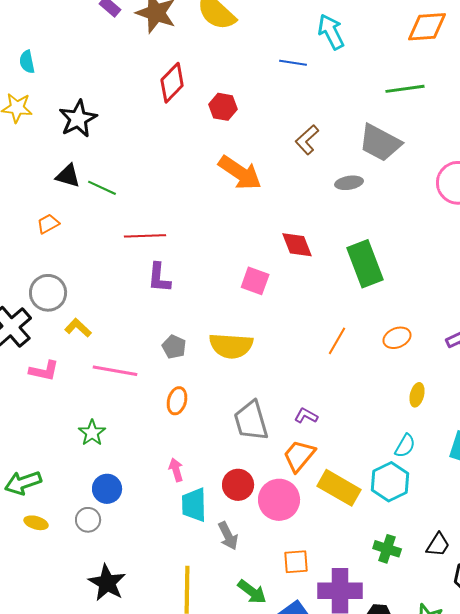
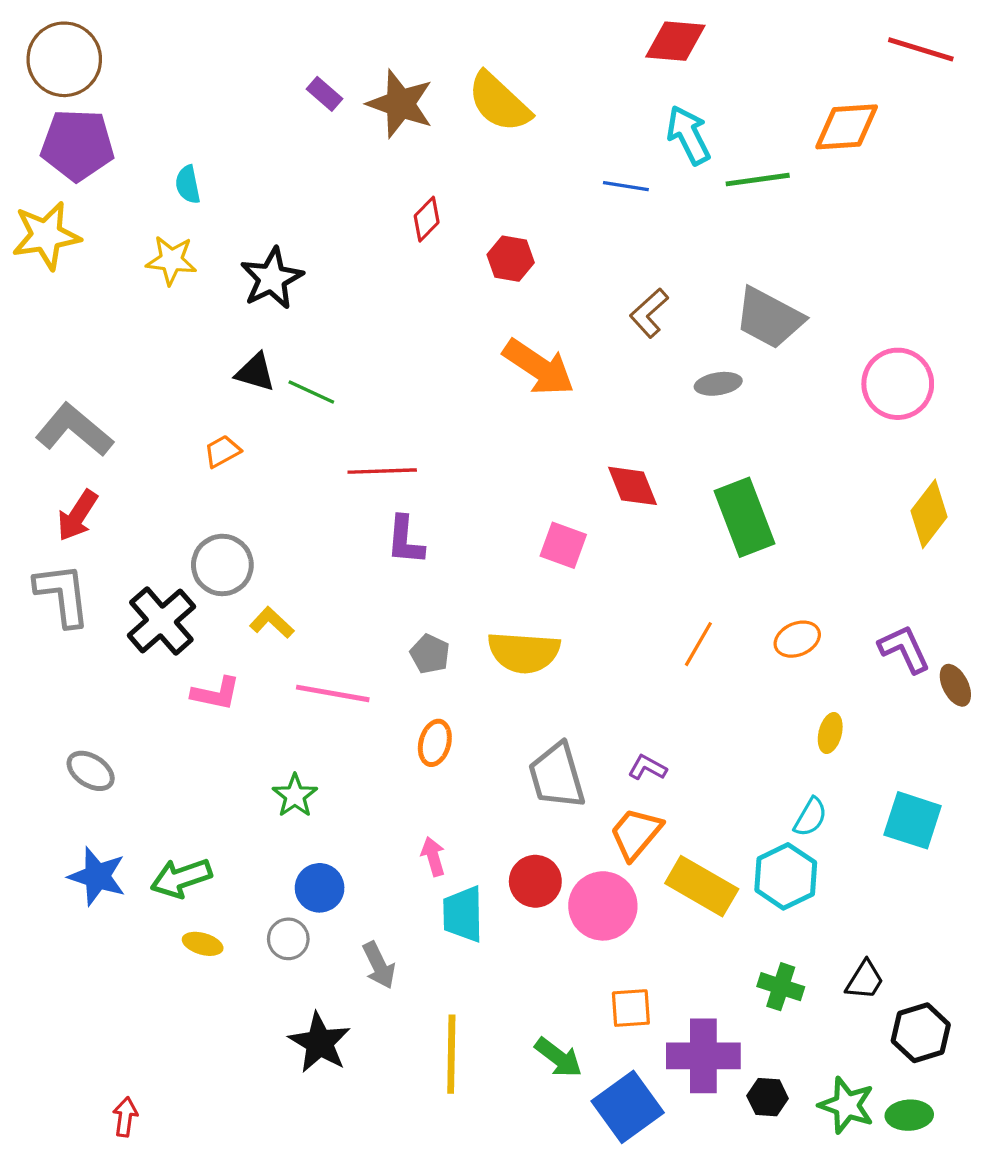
red diamond: (172, 83) -> (427, 219), size x0.7
green line: (405, 89) -> (758, 180), moved
gray arrow: (228, 536) -> (379, 965), moved

